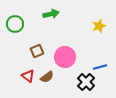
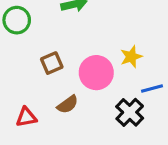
yellow star: (99, 26) -> (131, 57), moved
red triangle: (28, 76) -> (26, 117), moved, turned -48

